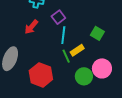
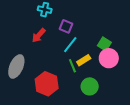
purple square: (58, 17) -> (66, 26), turned -32
cyan line: (63, 35) -> (70, 45), turned 30
pink circle: (102, 68) -> (109, 58), moved

